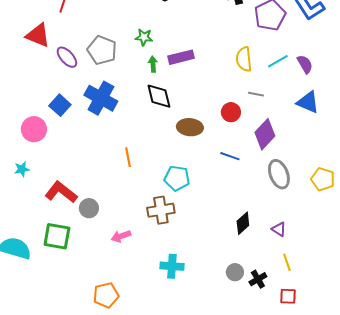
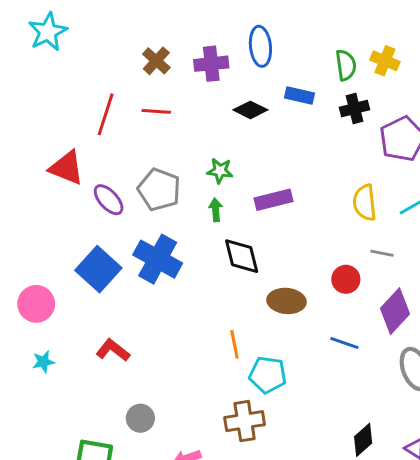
green arrow: (153, 64) -> (216, 210), moved
blue square: (60, 105) -> (98, 269), size x1.4
pink circle: (34, 129) -> (36, 304), moved
orange line: (128, 157) -> (234, 344), moved
red L-shape: (61, 192) -> (113, 350), moved, size x0.7

